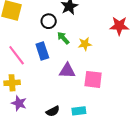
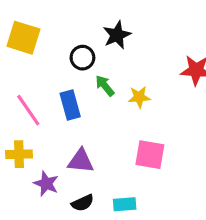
purple triangle: (67, 71) -> (81, 161), moved
purple star: (19, 103) -> (46, 184), moved

